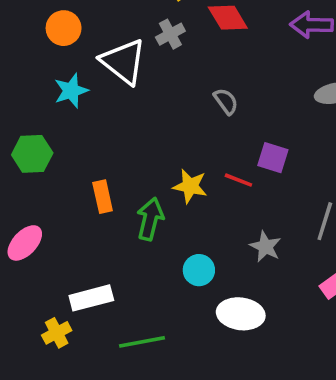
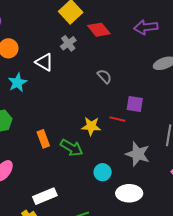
white triangle: (123, 62) -> (44, 62), size x0.7
green arrow: (150, 219) -> (71, 148), turned 115
gray star: (265, 247) -> (138, 154), size x1.4

